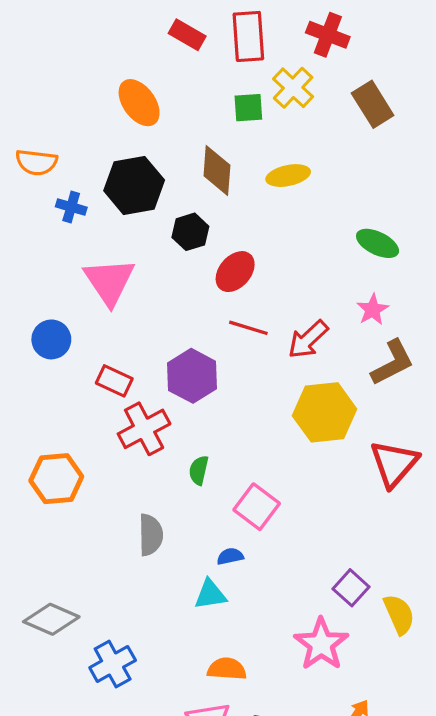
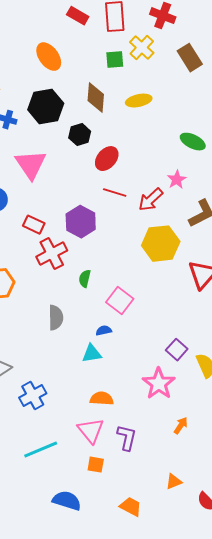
pink star: (373, 310) -> (177, 180), moved

